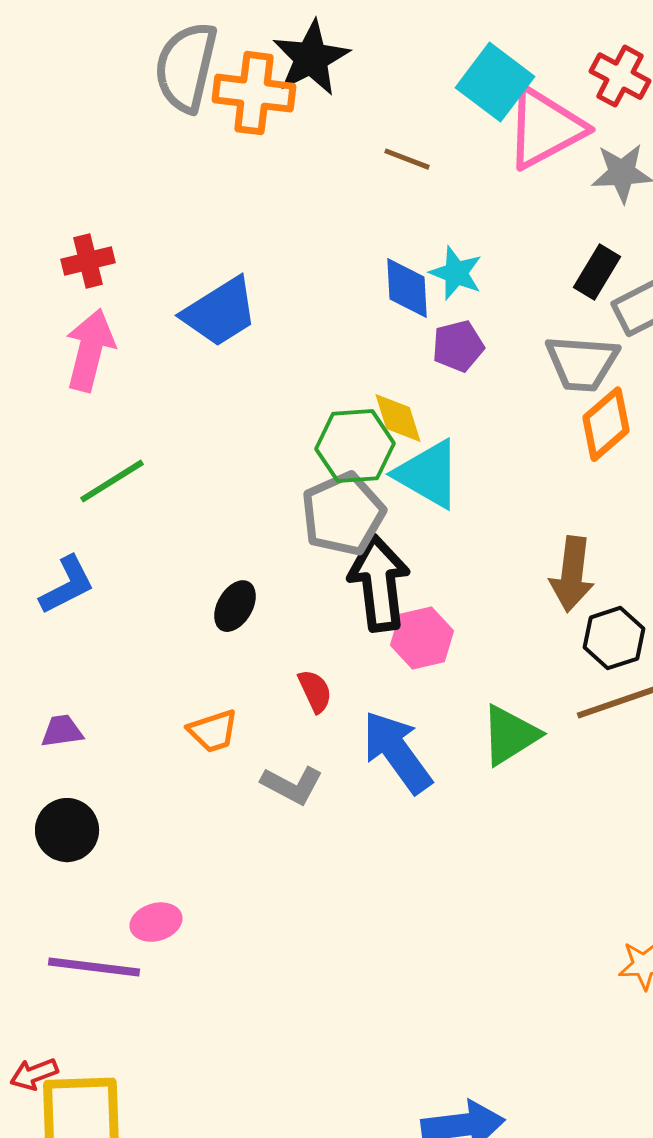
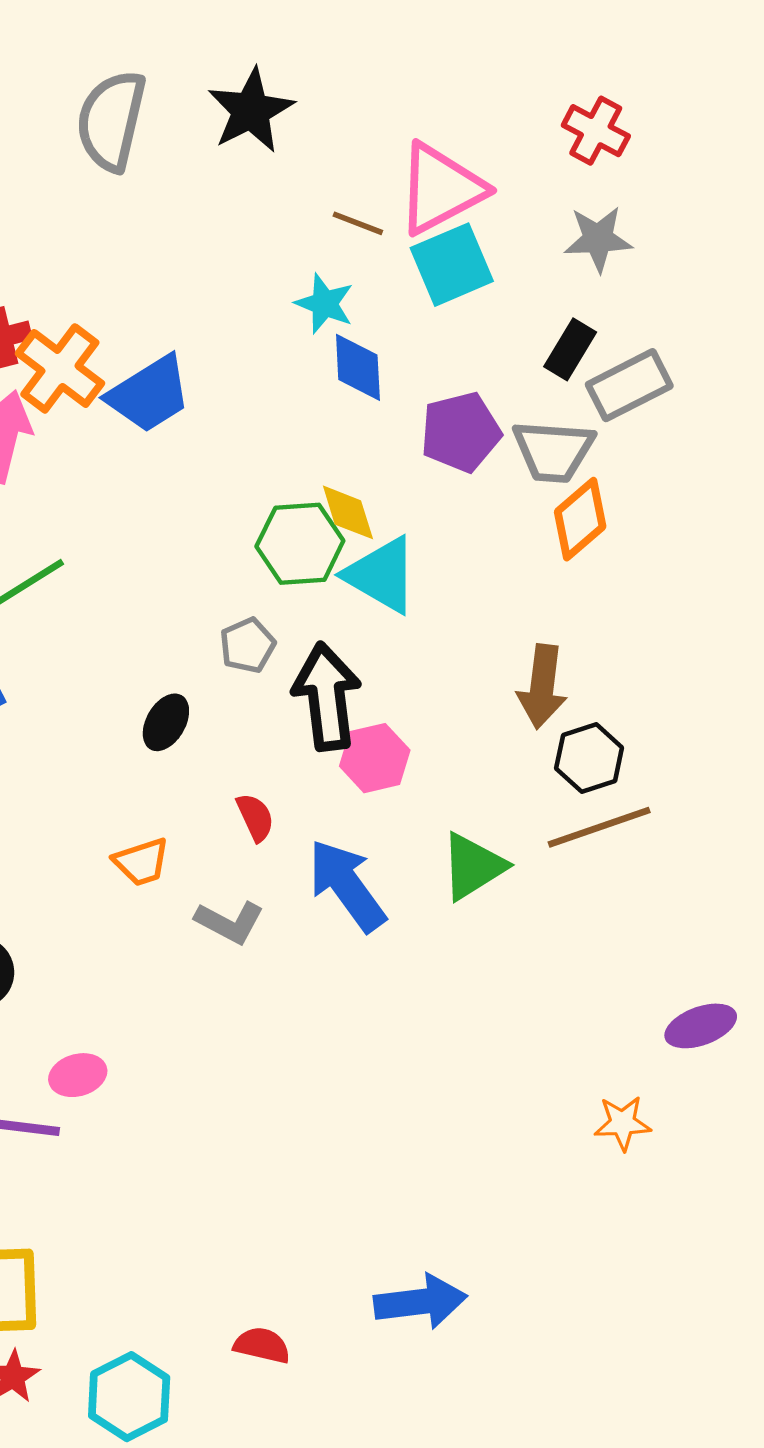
cyan square: (495, 82) -> (452, 265), moved, turned 30
orange cross: (254, 93) -> (60, 368), moved, turned 30
pink triangle: (545, 128) -> (441, 189), moved
cyan star: (456, 273) -> (324, 304), moved
purple pentagon: (458, 346) -> (461, 432), moved, size x1.4
gray pentagon: (343, 514) -> (247, 645), moved, size x0.6

